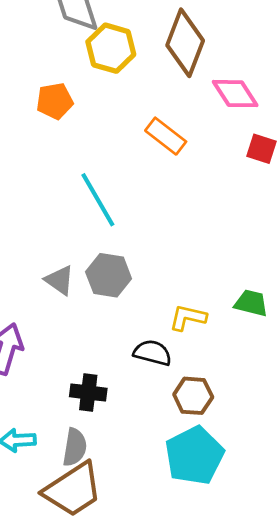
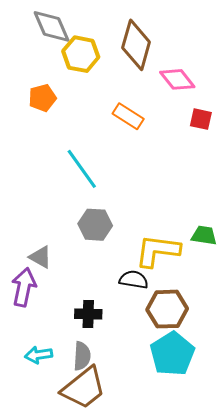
gray triangle: (60, 280) -> (40, 257), moved
yellow L-shape: (188, 318) -> (158, 251), size x1.6
brown hexagon: (193, 396) -> (167, 309), size x1.4

